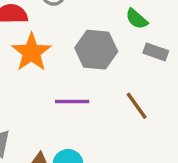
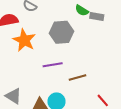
gray rectangle: (156, 52) -> (97, 17), moved
brown line: (137, 106) -> (78, 78), moved, turned -60

